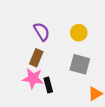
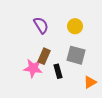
brown rectangle: (36, 58) -> (44, 56), moved
black rectangle: (48, 85) -> (58, 71), moved

